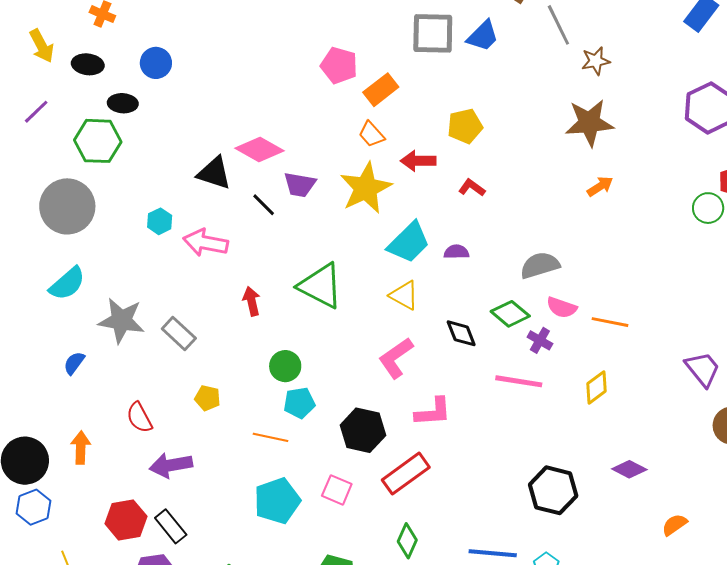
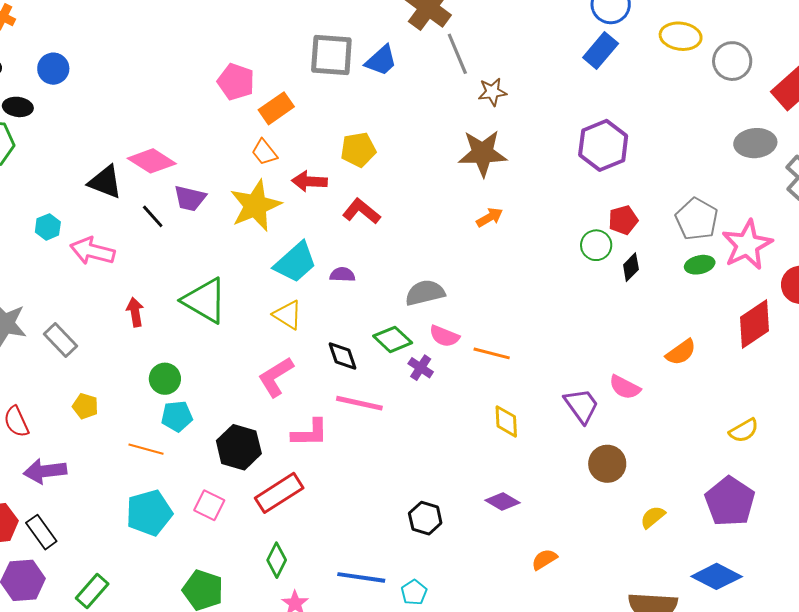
red L-shape: (472, 188) -> (361, 211), size x1.4
pink line: (519, 381) -> (359, 403), moved
yellow diamond: (597, 387) -> (506, 421), moved, turned -60
black hexagon: (553, 490) -> (425, 518), size x0.7

